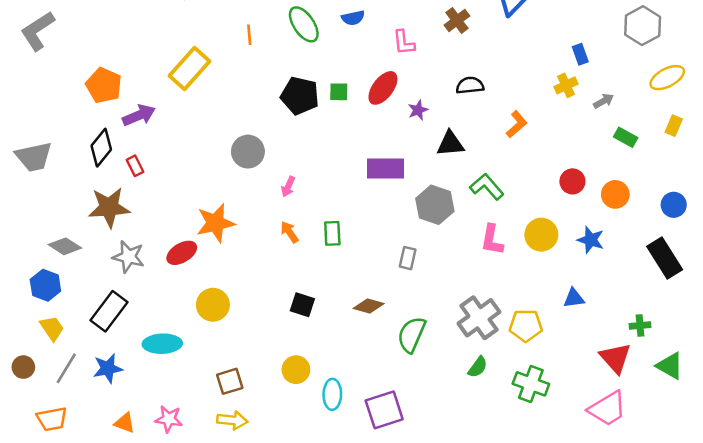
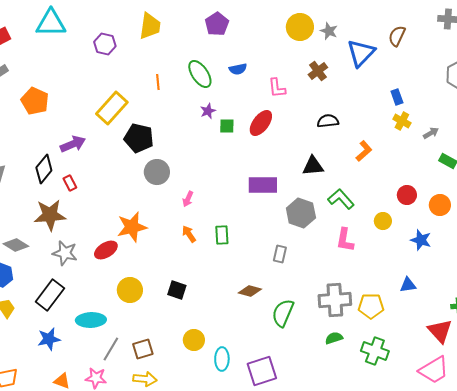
blue rectangle: (580, 54) -> (397, 97), moved
orange pentagon: (104, 85) -> (35, 101), moved
yellow cross: (566, 85) -> (402, 121), turned -36
black pentagon: (300, 96) -> (139, 138), moved
purple star: (418, 110) -> (208, 111), moved
yellow circle: (541, 235) -> (383, 221), moved, size x0.7
black square: (302, 305) -> (177, 290), moved
gray cross: (479, 318) -> (335, 300), turned 32
green semicircle: (478, 367) -> (334, 338), turned -144
gray line: (66, 368) -> (111, 349), moved

